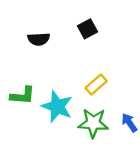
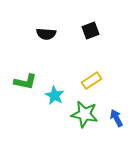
cyan star: (57, 107) -> (55, 95), size x0.7

